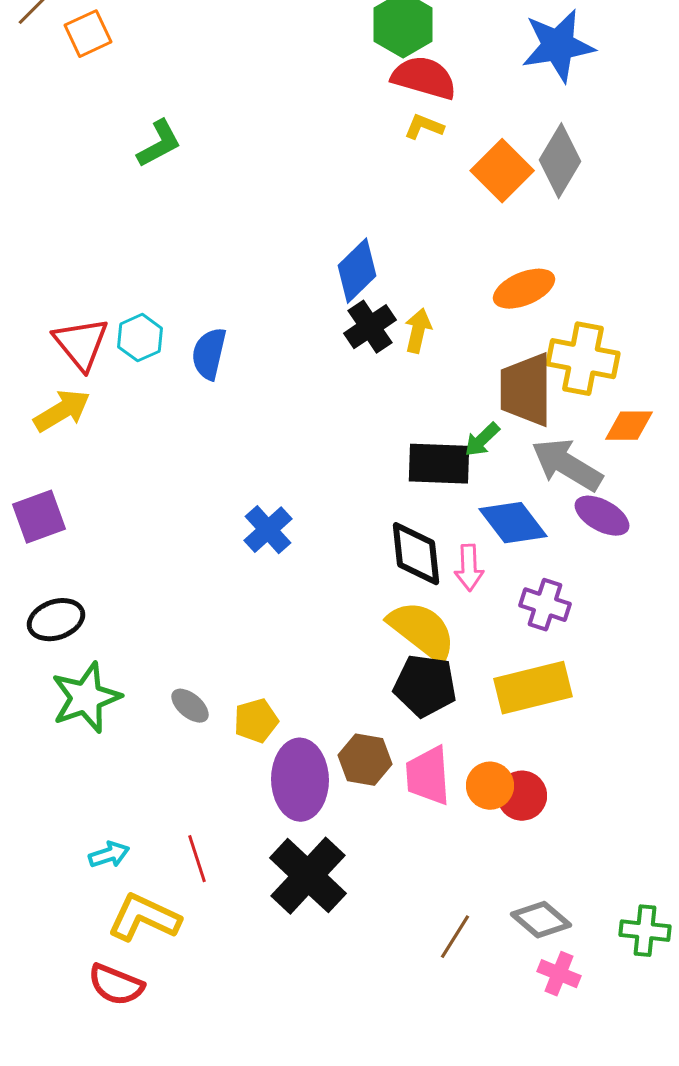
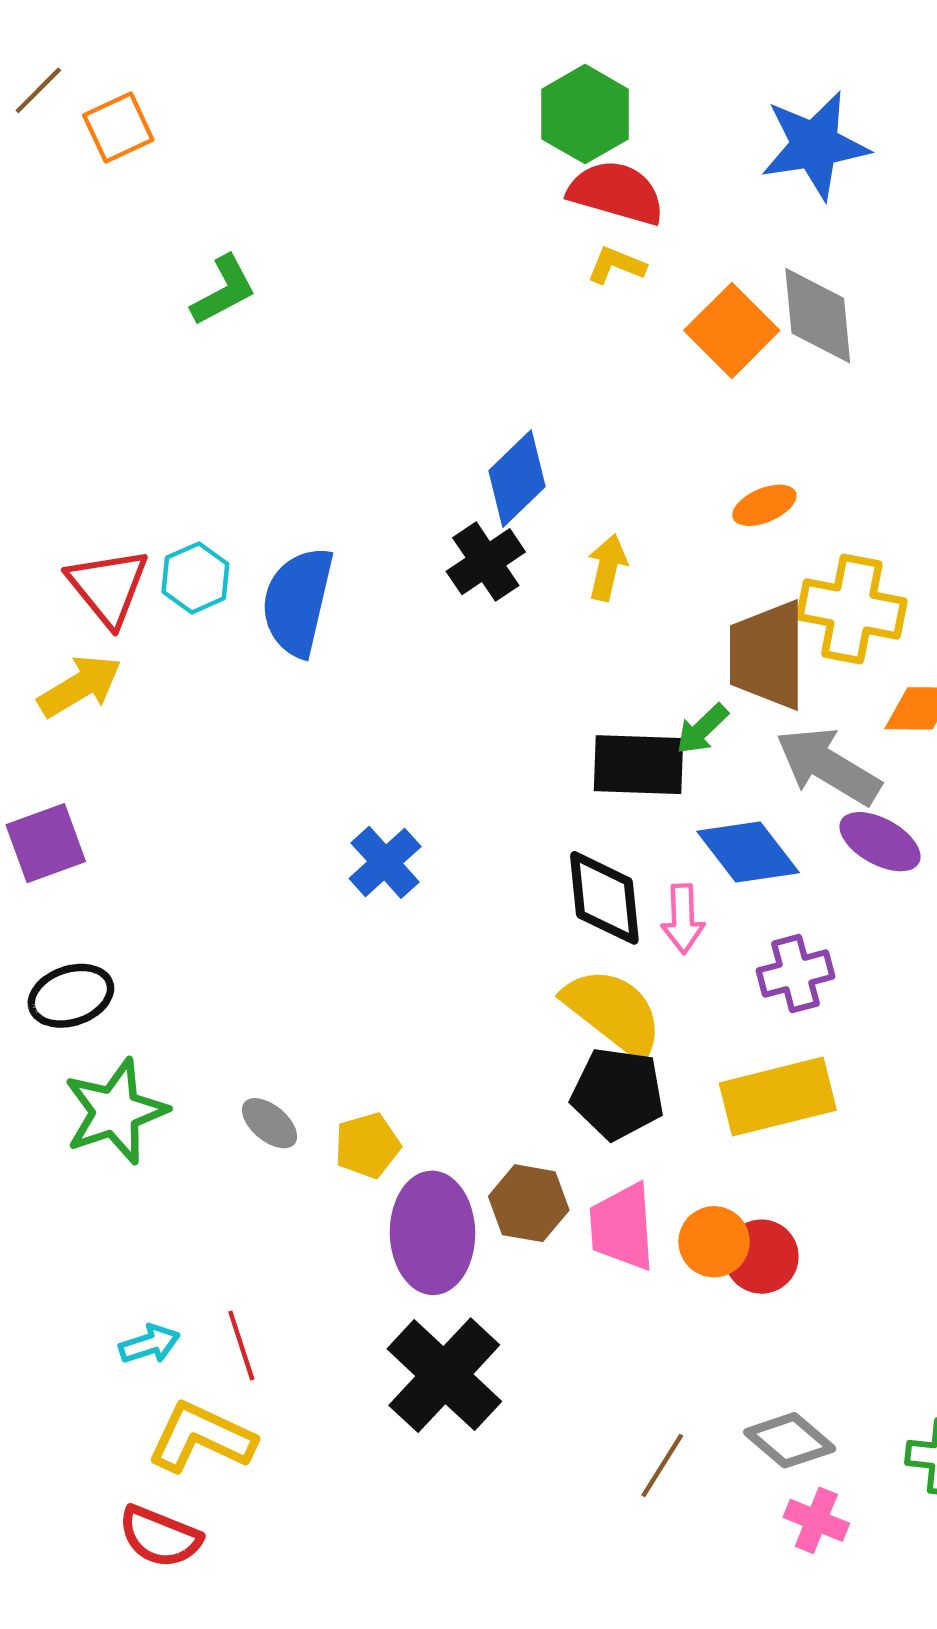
gray diamond: (560, 161) -> (818, 316), turned -36
orange ellipse: (524, 289) -> (764, 505), size x0.7
black cross: (370, 327) -> (486, 562), moved
blue semicircle: (209, 354) -> (298, 602), size x1.4
purple cross: (545, 605) -> (796, 974), turned -33
red line: (197, 859) -> (241, 1345), moved

